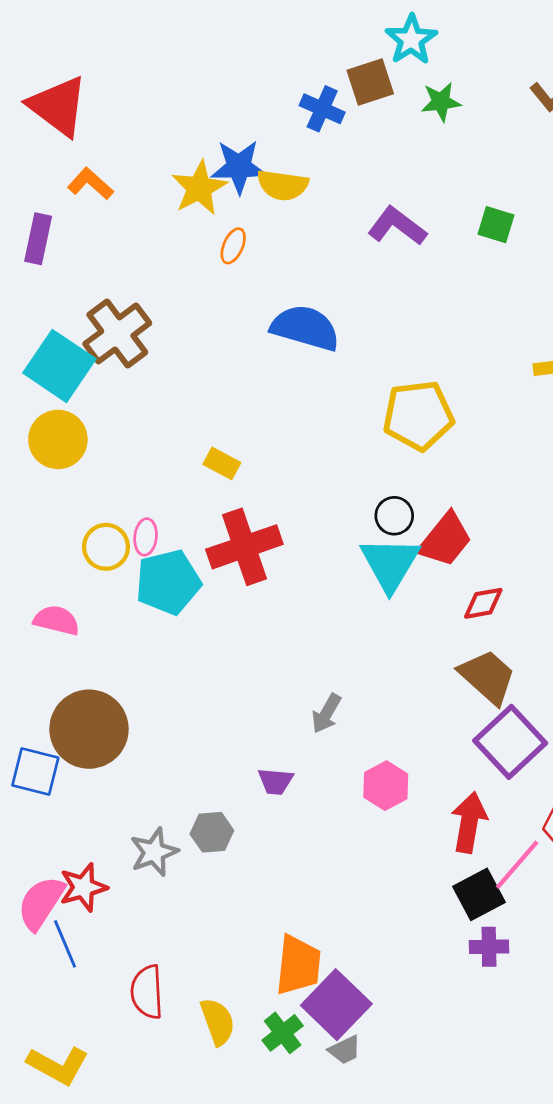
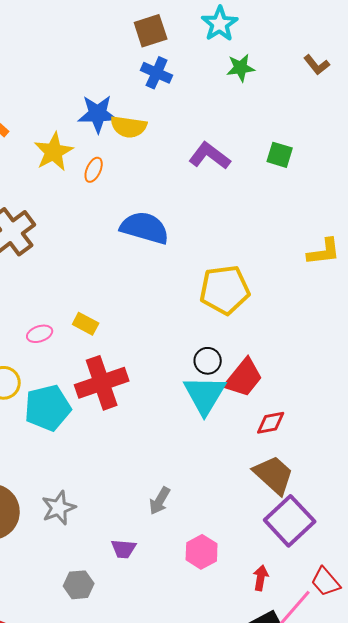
brown square: (370, 82) -> (151, 31), moved
yellow star: (199, 188) -> (54, 152), moved
pink ellipse: (146, 537) -> (40, 334), moved, turned 65
red arrow: (469, 822) -> (261, 578), size x0.6
gray star: (154, 852) -> (59, 508), moved

